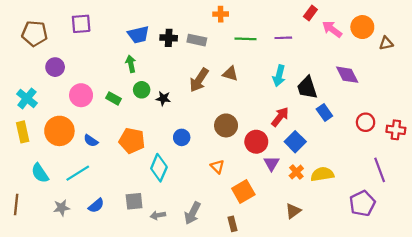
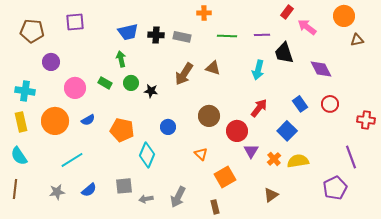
orange circle: (362, 27) -> (344, 16), moved
black trapezoid: (307, 88) -> (284, 53), moved
cyan cross: (27, 98) -> (25, 91), turned -30
green rectangle: (114, 98) -> (105, 83), moved
red circle: (366, 122) -> (330, 104), moved
blue semicircle: (91, 141) -> (88, 120), moved, turned -64
blue square: (295, 142) -> (287, 131), moved
cyan semicircle: (40, 173) -> (19, 156), moved

